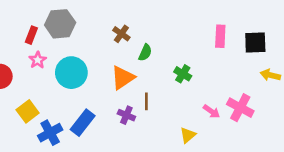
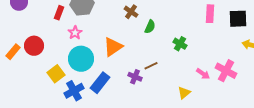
pink star: (38, 60) -> (75, 33), moved
cyan circle: (71, 73) -> (81, 59), moved
orange triangle: (123, 78) -> (113, 47), moved
brown line: (146, 101) -> (151, 66), turned 64

